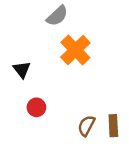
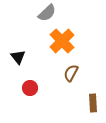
brown semicircle: (86, 126) -> (71, 73), moved

